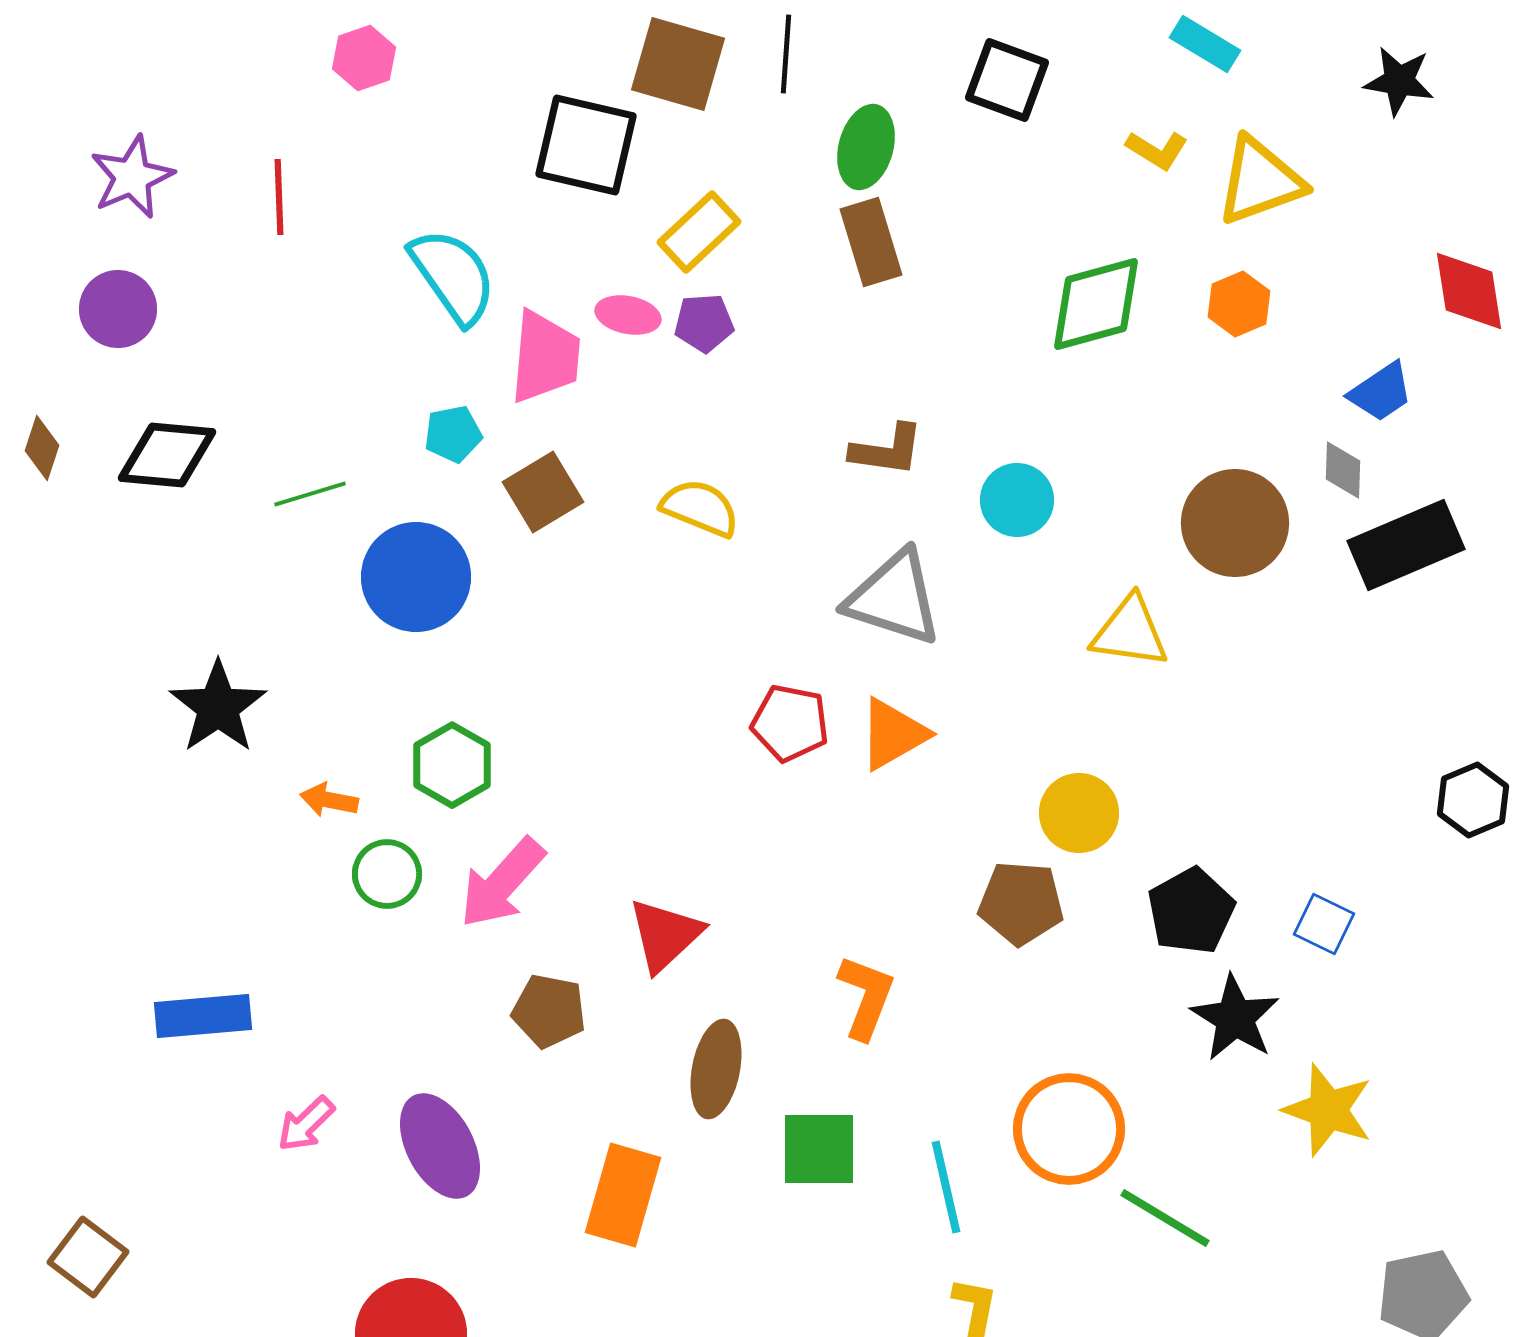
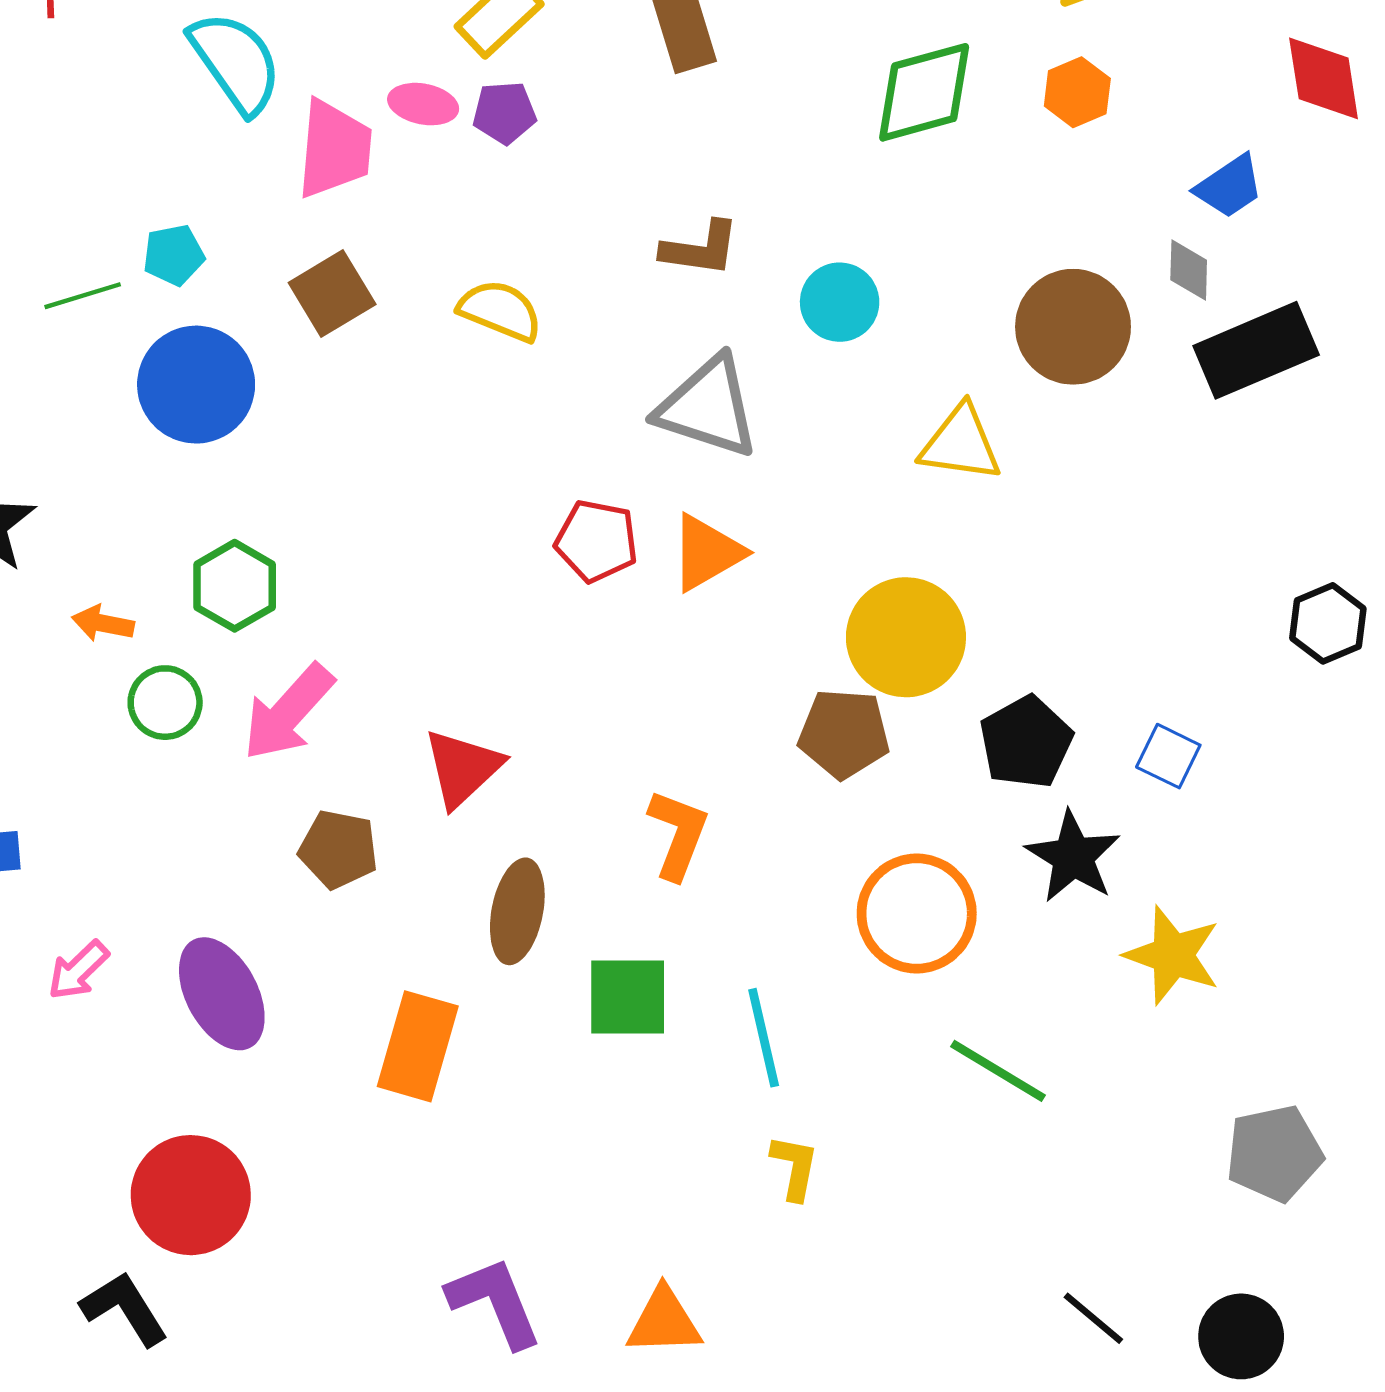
cyan pentagon: (453, 434) -> (174, 255), moved
yellow circle: (1079, 813) -> (906, 637), size x1.4
orange circle: (1069, 1129) -> (917, 913), moved

